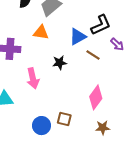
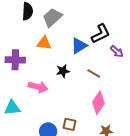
brown line: (93, 55) -> (94, 73), moved
pink arrow: (33, 78) -> (38, 87), turned -60

